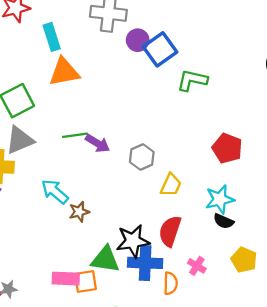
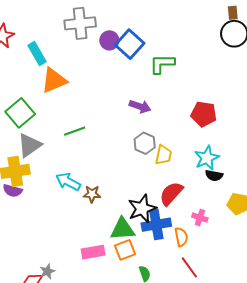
purple arrow: (98, 143) -> (140, 106), moved
gray hexagon: (142, 157) -> (145, 143), moved
brown star: (79, 212) -> (92, 194), turned 30
red semicircle: (170, 231) -> (171, 194), turned 36
orange square: (85, 281) -> (125, 250), moved

